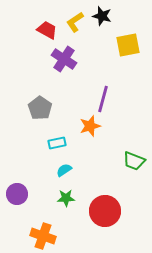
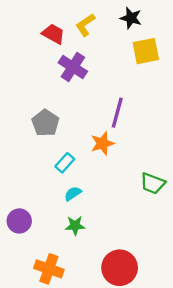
black star: (102, 16) -> (131, 18), moved
cyan rectangle: (57, 143) -> (65, 163), turned -36
red circle: (105, 211) -> (120, 268), moved

